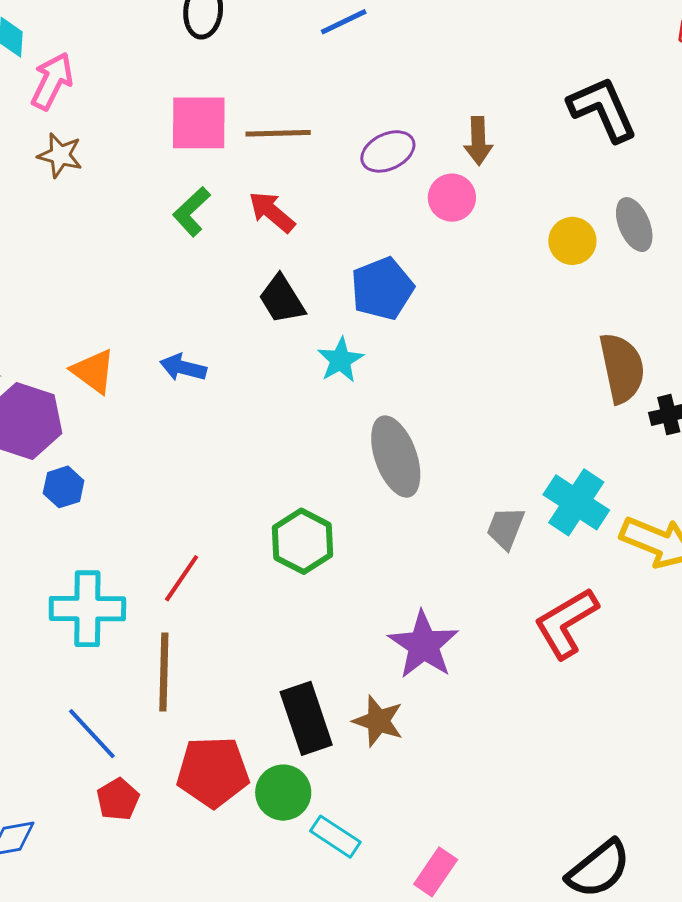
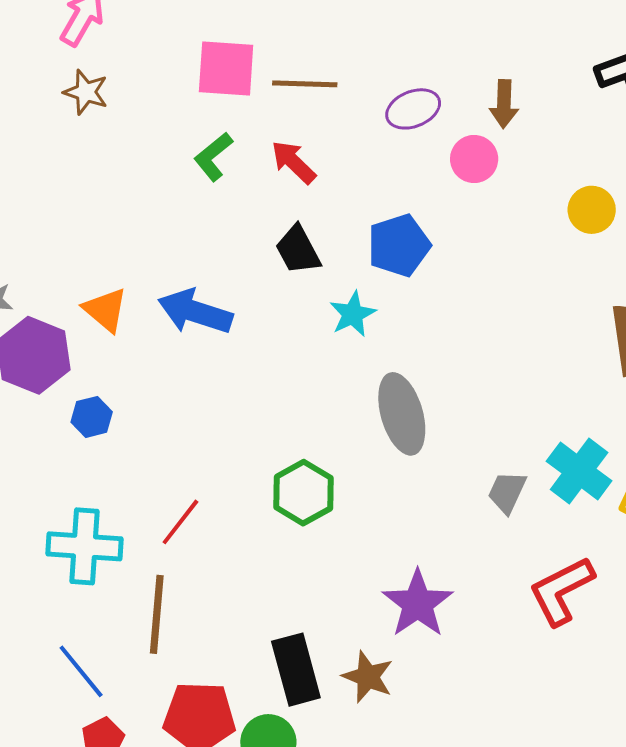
blue arrow: (183, 367) -> (195, 312), size x1.6
blue hexagon: (64, 487) -> (92, 417), moved

